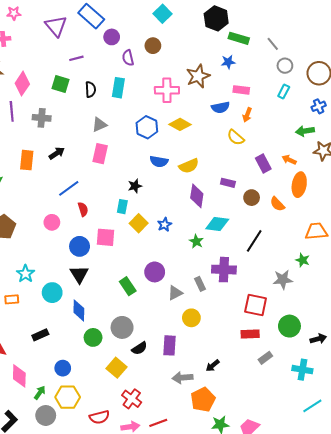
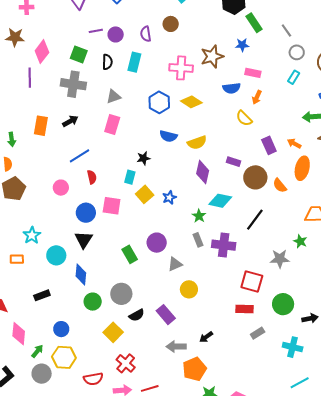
purple circle: (112, 37) -> (116, 34), moved
green rectangle: (239, 38) -> (254, 23), turned 36
gray cross: (42, 118) -> (73, 84), moved, size x1.4
brown circle: (252, 198) -> (255, 177), size x1.5
gray rectangle: (200, 284) -> (198, 240), moved
purple rectangle: (169, 345) -> (166, 315), turned -48

